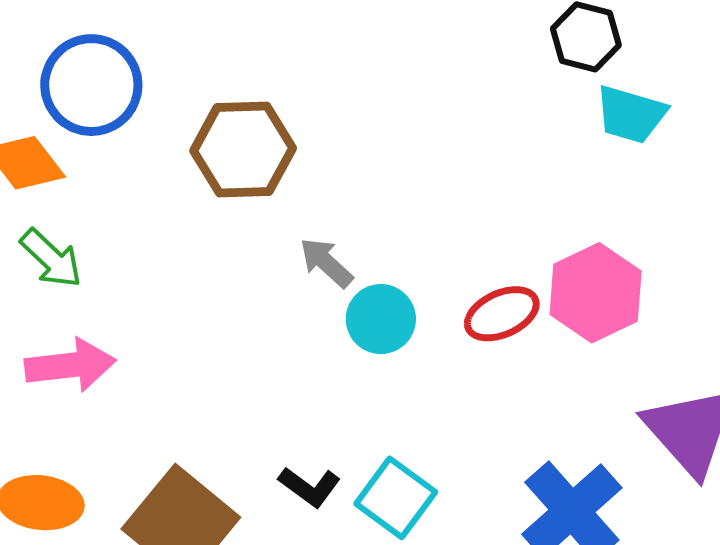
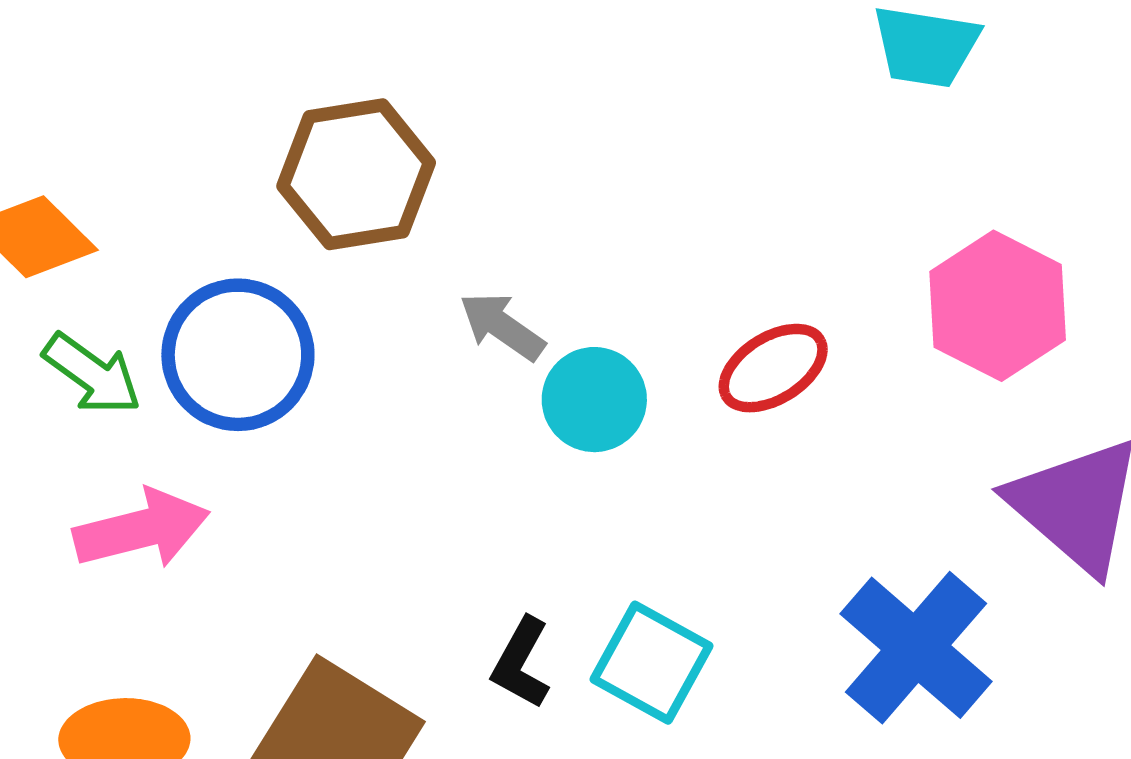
blue circle: (91, 85) -> (238, 355), moved
pink hexagon: (596, 293) -> (998, 306), moved
black L-shape: (310, 487) -> (521, 663), turned 90

